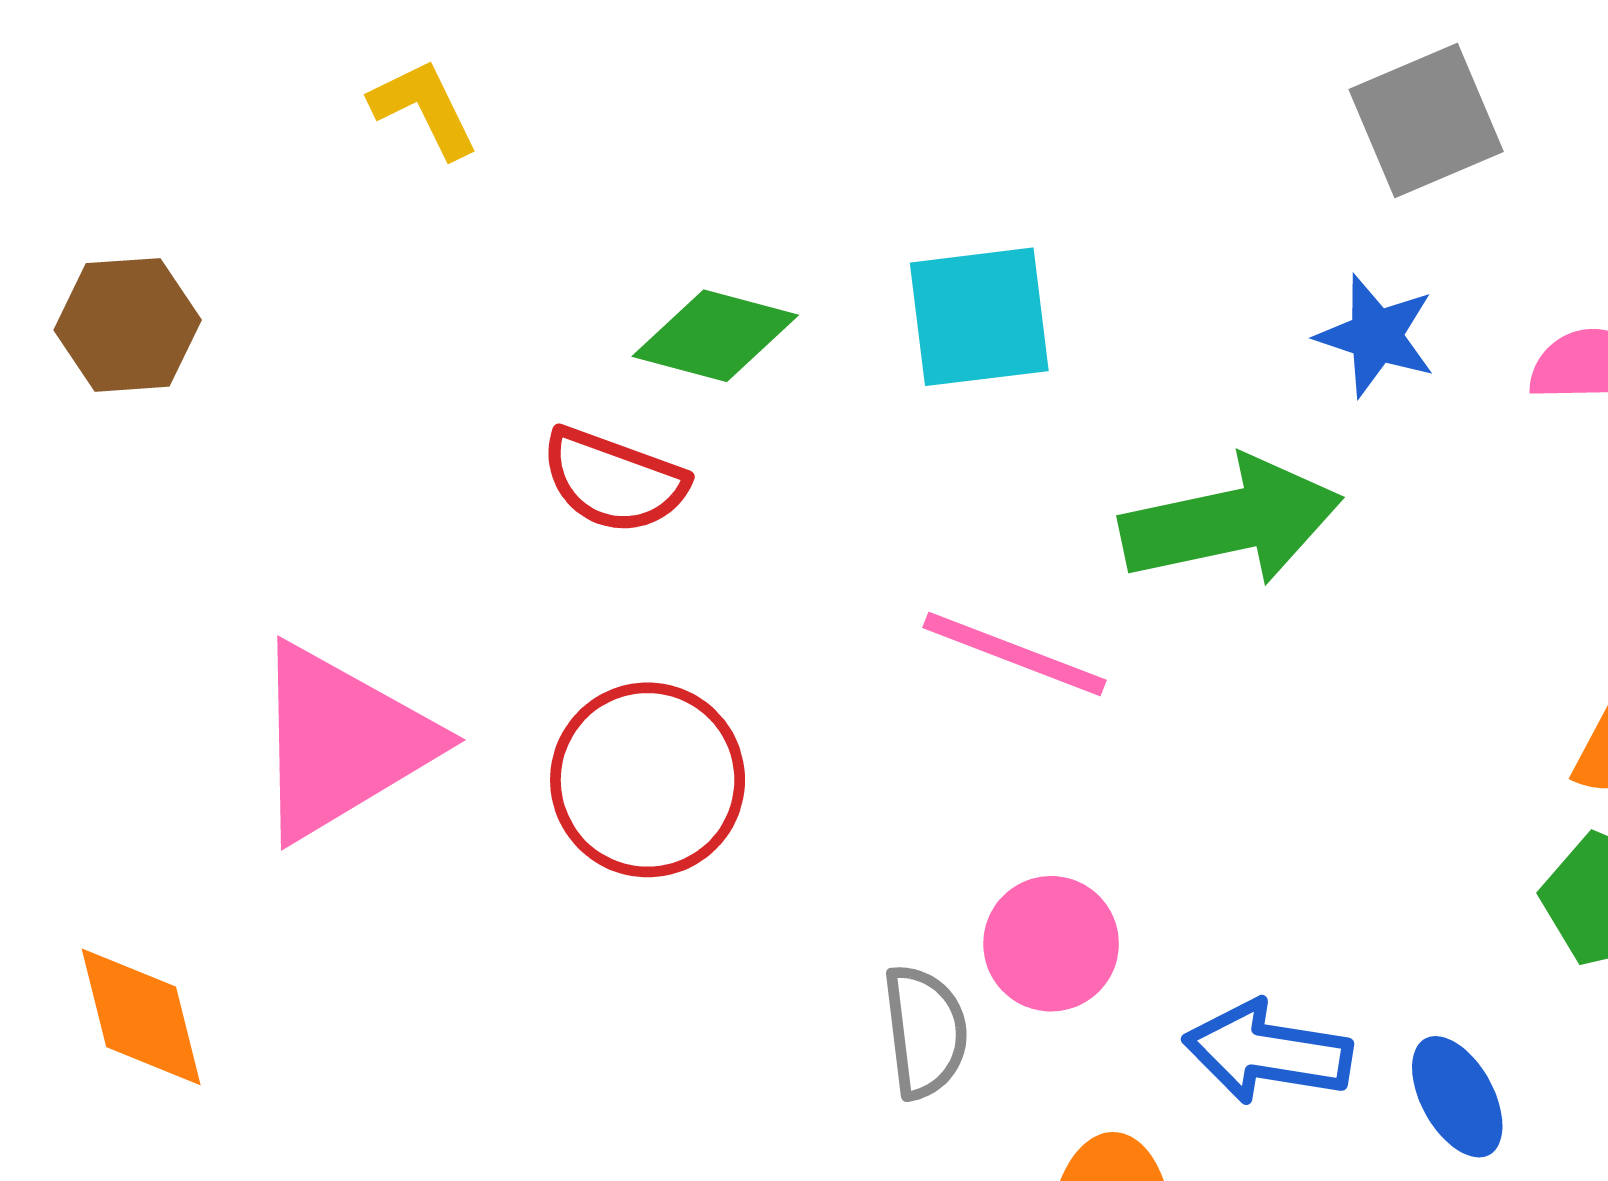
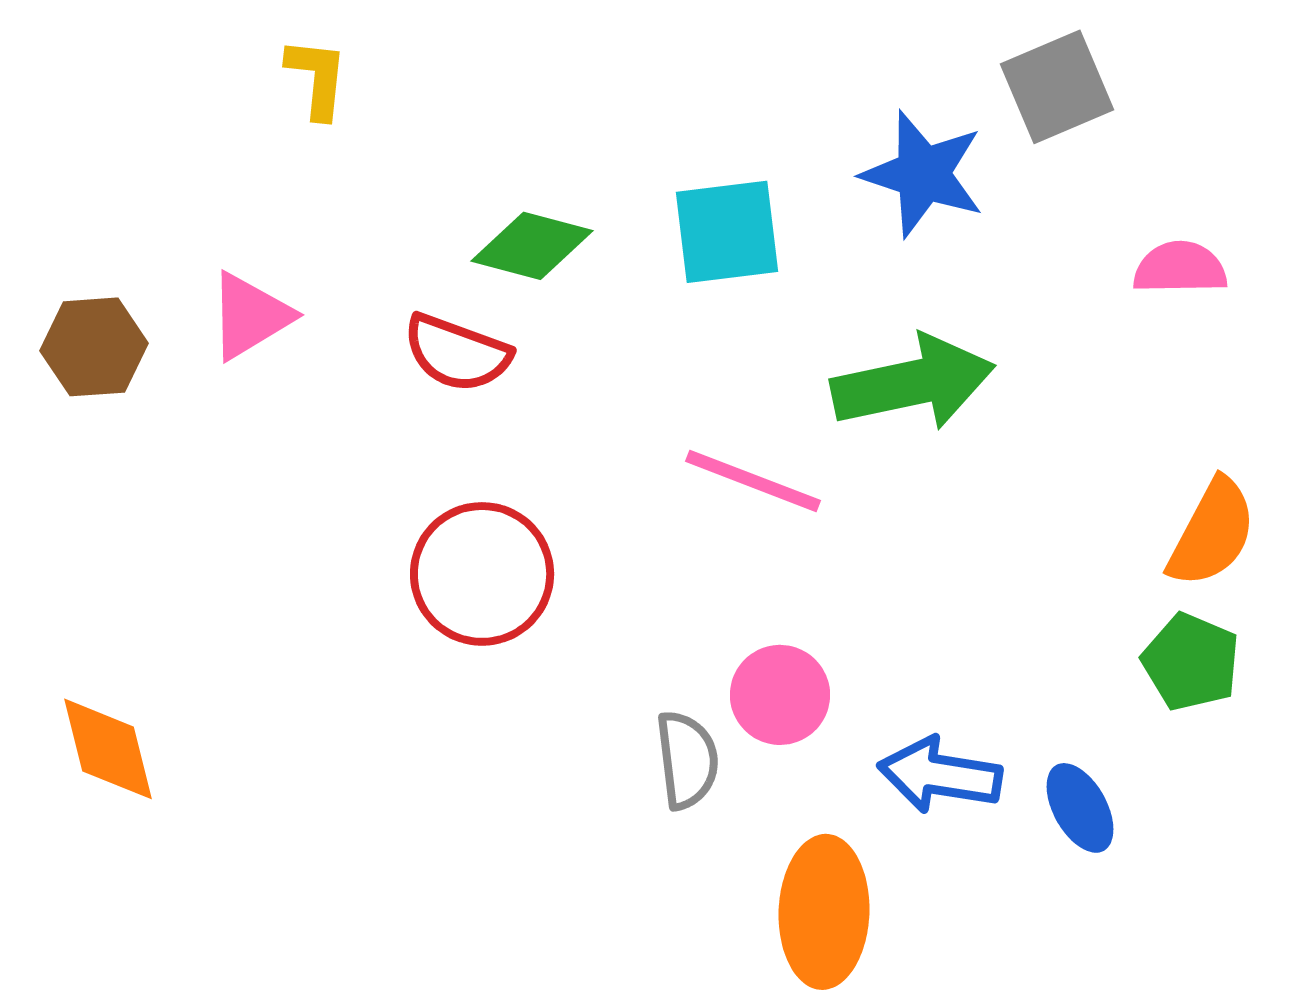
yellow L-shape: (424, 108) -> (317, 78), turned 32
brown hexagon: (128, 325) -> (94, 347), moved
blue star: (1376, 336) -> (923, 174), moved, size x1.4
pink triangle: (342, 742) -> (250, 316), moved, size x0.6

